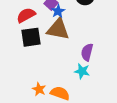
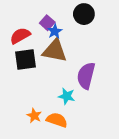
purple semicircle: (87, 52) -> (86, 76), size x1.4
cyan star: (82, 71) -> (67, 96), moved

